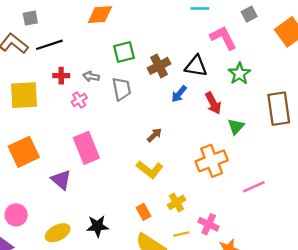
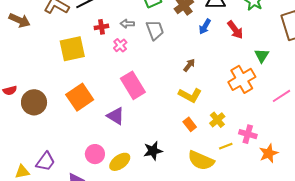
green triangle: (236, 127) -> (262, 56), moved
orange rectangle: (143, 212) -> (190, 124), moved
pink circle: (16, 215) -> (95, 154), moved

